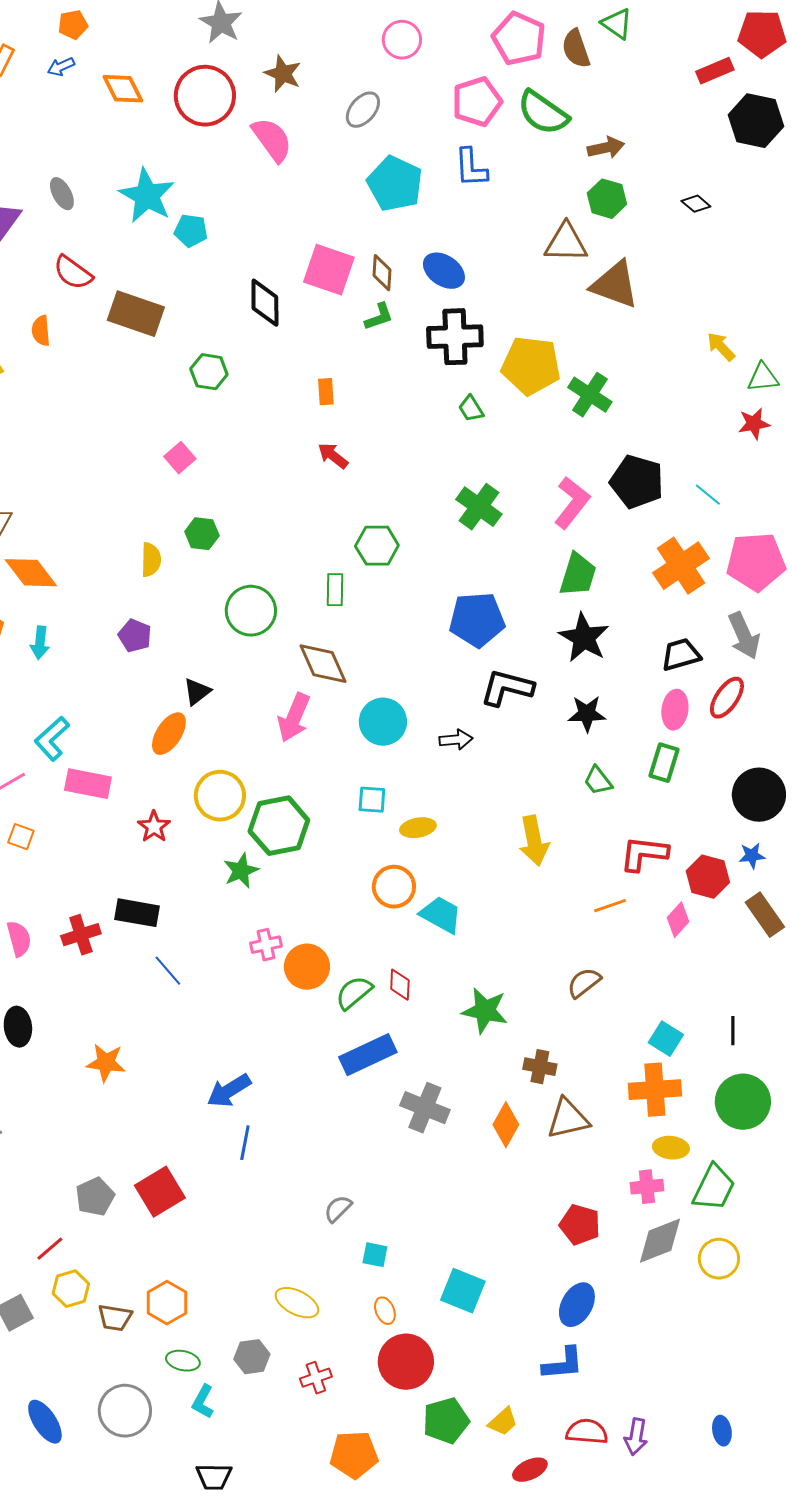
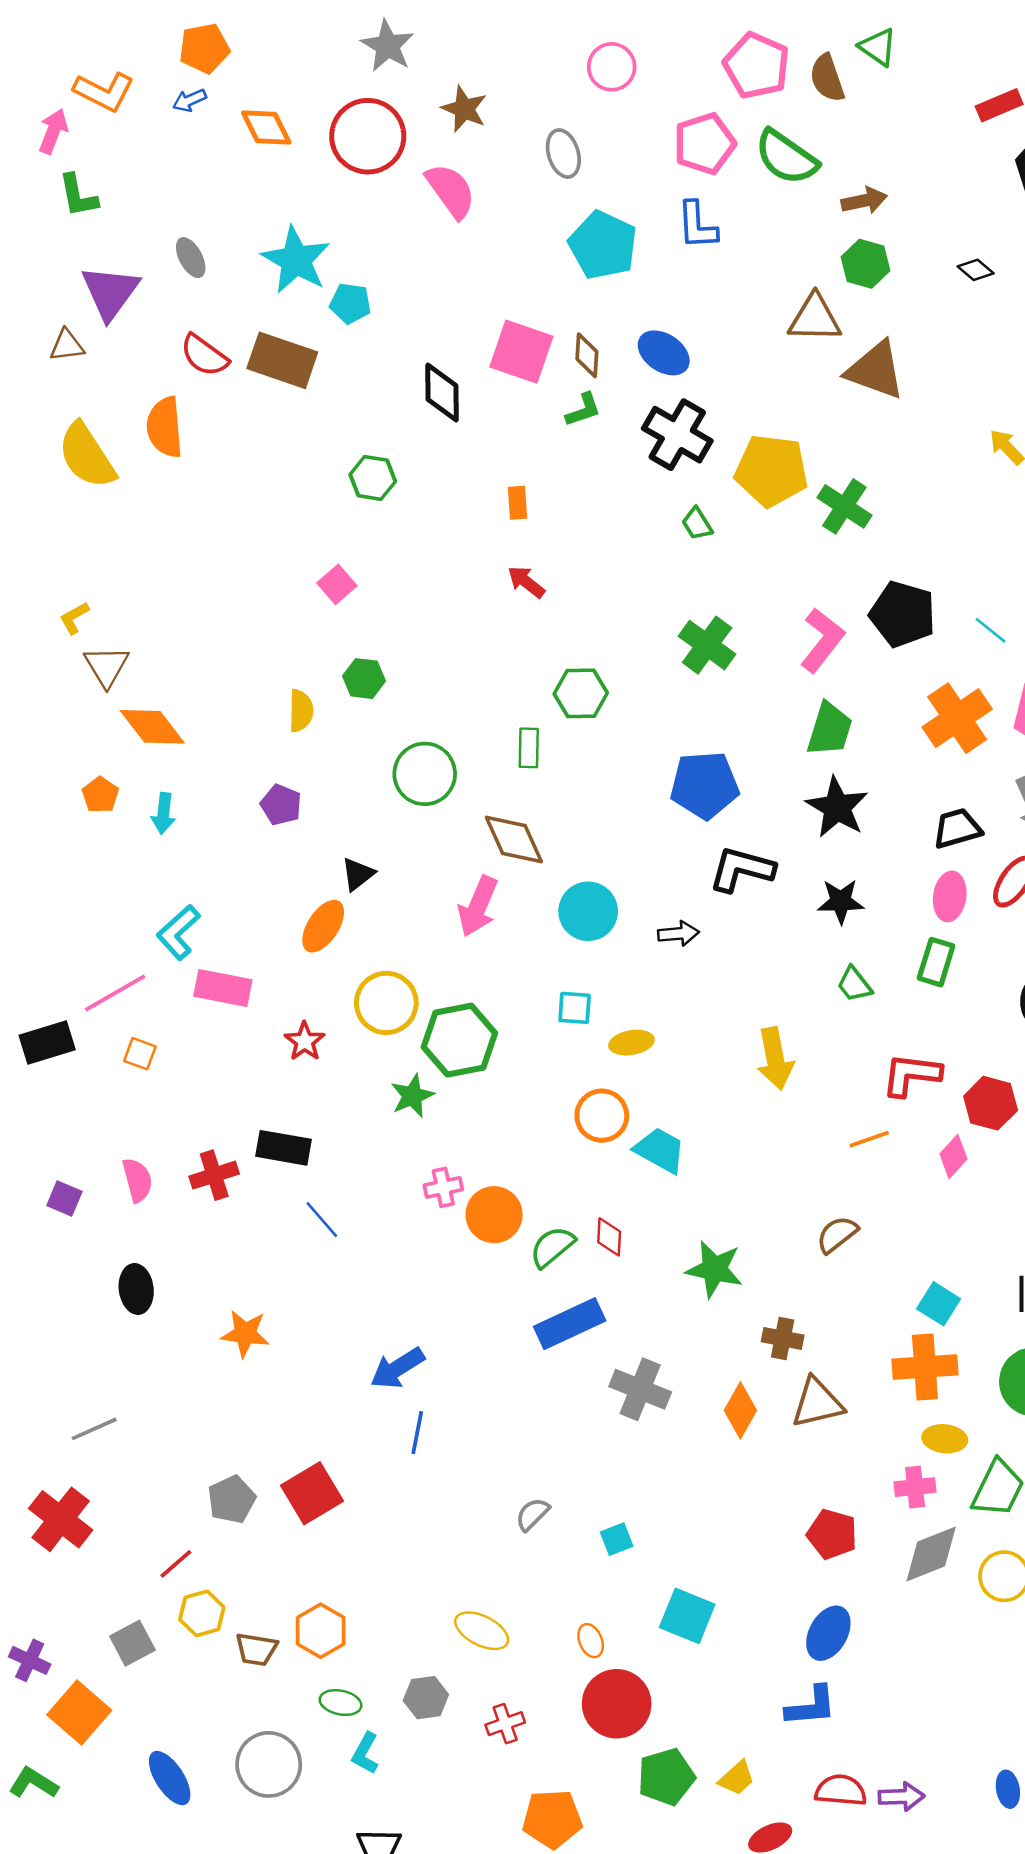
orange pentagon: (73, 25) -> (204, 48), size x1.4
gray ellipse: (363, 110) -> (563, 154), turned -57
brown rectangle: (136, 314) -> (282, 360), moved
orange semicircle: (41, 331) -> (165, 427), size x1.6
black cross: (455, 337) -> (677, 435), turned 32
cyan square: (375, 1255) -> (617, 1539), moved, turned -32
purple arrow: (636, 1437) -> (901, 1797), turned -102

